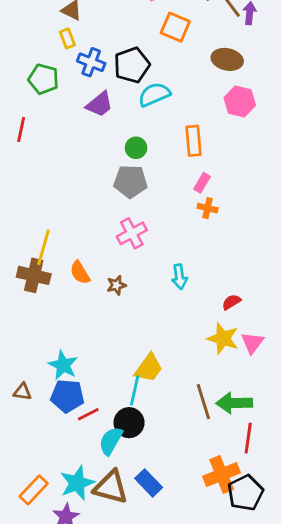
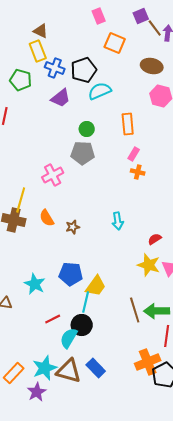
yellow rectangle: (67, 38) -> (38, 51), size x1.5
pink cross: (132, 233) -> (53, 175), moved
blue pentagon: (67, 396) -> (71, 274), moved

